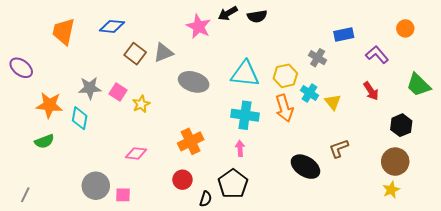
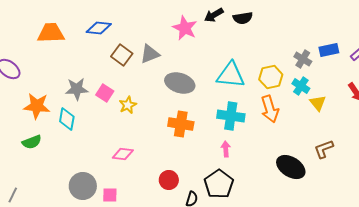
orange trapezoid: (64, 31) -> (51, 33), turned 76
blue rectangle: (344, 35) -> (329, 50), moved
cyan cross: (310, 93) -> (301, 86), moved
orange cross: (191, 141) -> (181, 124), moved, turned 35

